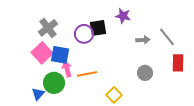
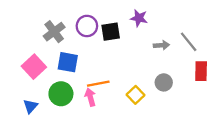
purple circle: (84, 34) -> (87, 26), moved
pink square: (42, 53) -> (34, 67), moved
pink arrow: (67, 69) -> (90, 97), moved
blue triangle: (38, 94) -> (30, 106), moved
yellow square: (114, 95) -> (135, 95), moved

